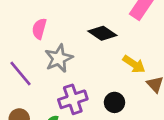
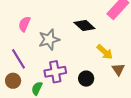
pink semicircle: (39, 29) -> (24, 24), moved
purple line: (21, 74) -> (19, 59), moved

